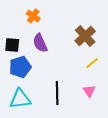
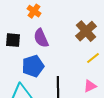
blue pentagon: (20, 67) -> (33, 66), moved
pink triangle: (89, 91) -> (90, 86), turned 40

